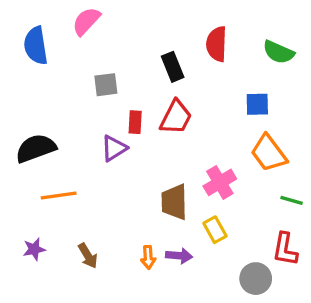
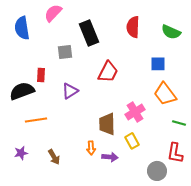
black rectangle: (173, 67) -> (89, 33), moved, size x1.4
red rectangle: (135, 122) -> (41, 75), moved
orange arrow: (148, 257) -> (91, 148), moved

